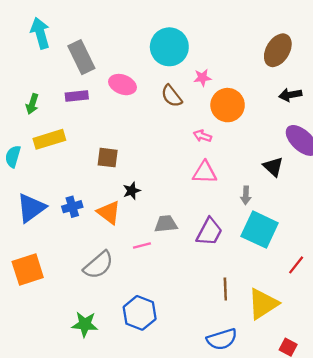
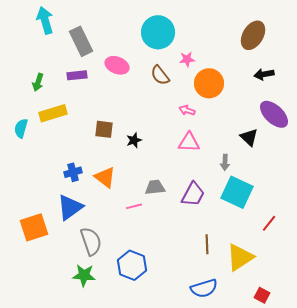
black star: (132, 191) -> (134, 140), moved
blue triangle: (31, 208) -> (70, 207), moved
gray semicircle: (99, 265) -> (91, 241), moved, turned -68

